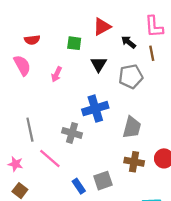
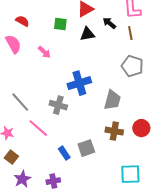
red semicircle: (32, 40) -> (22, 21), turned -144
black triangle: (99, 64) -> (87, 34), moved, turned 49
pink arrow: (57, 74) -> (44, 52), turned -72
gray pentagon: (131, 76) -> (132, 66), moved, turned 30
gray line: (30, 130) -> (20, 102), turned -30

